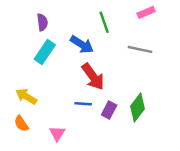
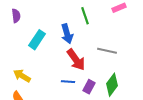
purple semicircle: (42, 22) -> (16, 16), moved
blue arrow: (82, 44) -> (67, 34), turned 42
gray line: (140, 49) -> (107, 51), moved

